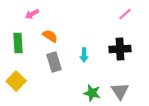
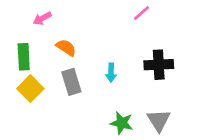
pink line: (125, 14) -> (142, 13), moved
yellow square: (16, 81) -> (30, 89), moved

